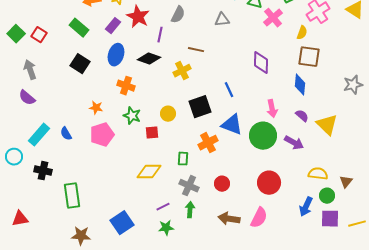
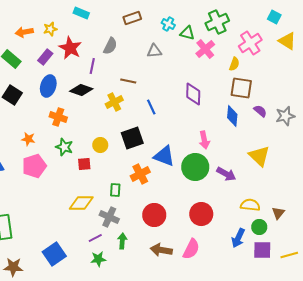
blue line: (229, 90) -> (151, 107), moved
purple semicircle: (302, 116) -> (260, 111), moved
red circle: (222, 184) -> (154, 215), size x1.5
gray cross: (189, 186) -> (109, 217), moved

